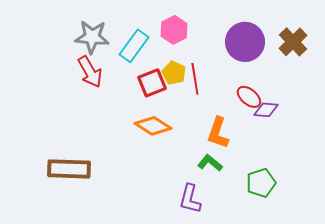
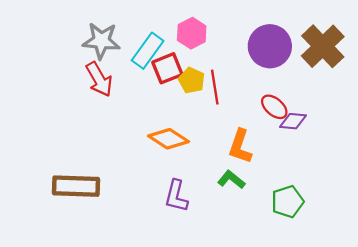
brown cross: (293, 42) -> (323, 46), size x1.4
red square: (152, 83) -> (167, 68), moved
purple L-shape: (190, 199) -> (176, 196), moved

